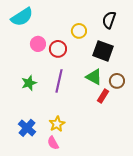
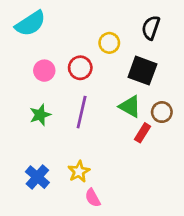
pink circle: (38, 44) -> (44, 71), moved
pink semicircle: (53, 143) -> (93, 198), moved

